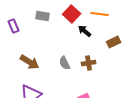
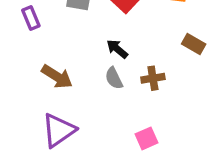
black arrow: (85, 31) -> (117, 49), moved
brown rectangle: (114, 42) -> (194, 44), turned 56

